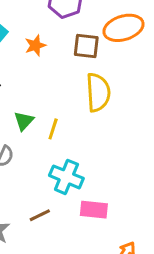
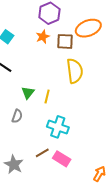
orange star: (35, 45) -> (43, 37), moved
pink rectangle: (94, 210) -> (62, 159), moved, turned 30

